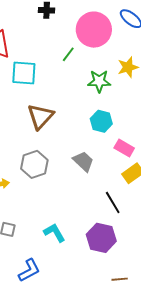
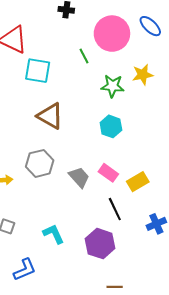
green line: (68, 54) -> (84, 56), turned -70
brown triangle: (40, 116) -> (50, 116), turned -48
pink rectangle: (124, 148) -> (108, 173), moved
gray trapezoid: (83, 161) -> (79, 177), moved

